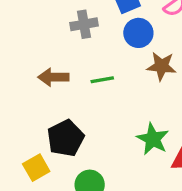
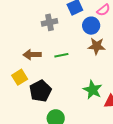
blue circle: (138, 33) -> (91, 26), moved
yellow square: (36, 168) -> (20, 77), moved

